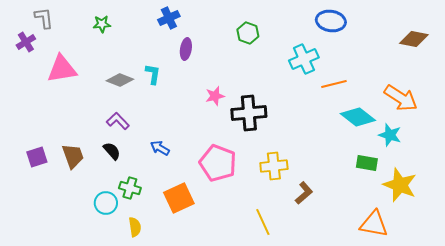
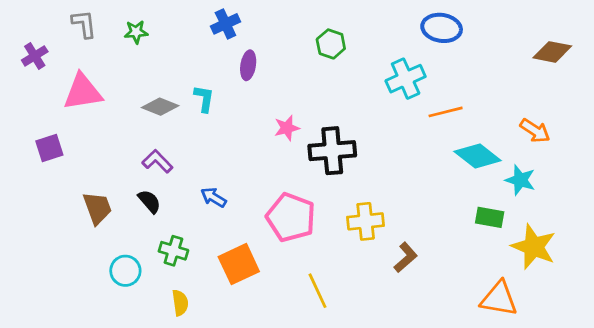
gray L-shape: (44, 18) -> (84, 24), moved
orange arrow: (401, 98) -> (535, 131), size x0.7
purple square: (37, 157) -> (49, 148), moved
cyan circle: (106, 203) -> (125, 271), moved
yellow line: (263, 222) -> (318, 291), moved

